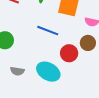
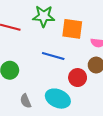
gray semicircle: (17, 71) -> (26, 101), turned 64

